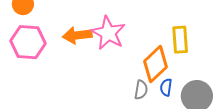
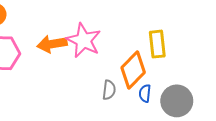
gray semicircle: (141, 90) -> (109, 90), moved

